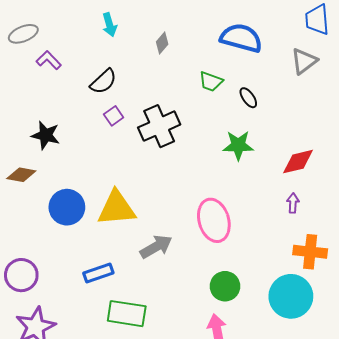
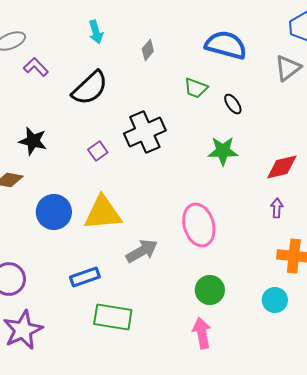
black semicircle: (103, 81) -> (90, 88), size x1.4
purple square: (114, 116) -> (98, 151), moved
cyan circle: (291, 296) -> (275, 300), size x0.6

